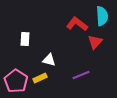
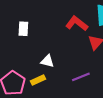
white rectangle: (25, 39) -> (23, 29), moved

